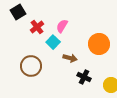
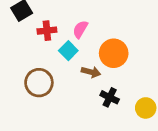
red cross: (37, 27) -> (47, 31), turned 32
orange circle: (99, 44) -> (114, 53), moved

